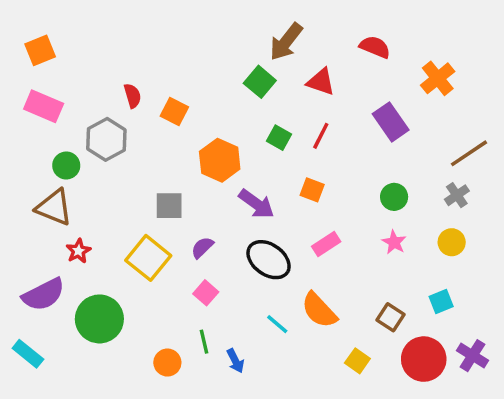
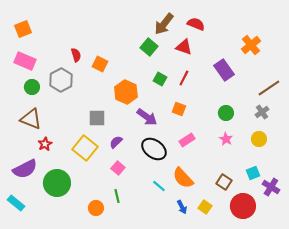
red semicircle: (375, 47) -> (196, 24), moved
green circle: (66, 165) -> (32, 87), moved
purple cross: (473, 356) -> (271, 187), moved
blue arrow: (235, 361) -> (182, 207), moved

